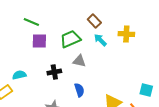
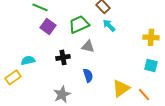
yellow cross: (126, 34) -> (151, 37), moved
purple square: (39, 41) -> (48, 26), turned 35
cyan square: (146, 90) -> (151, 65), moved

